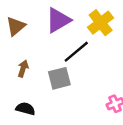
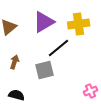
yellow cross: (101, 23) -> (79, 24), turned 30

